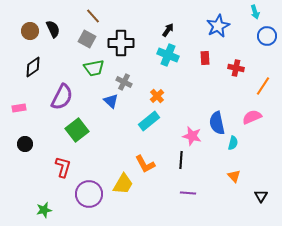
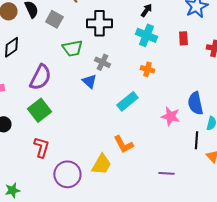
gray square: (87, 39) -> (54, 19), moved
orange cross: (157, 96) -> (147, 69), moved, turned -32
green square: (77, 130) -> (39, 110), moved
black line: (181, 160) -> (196, 140), moved
green star: (44, 210) -> (12, 190), moved

